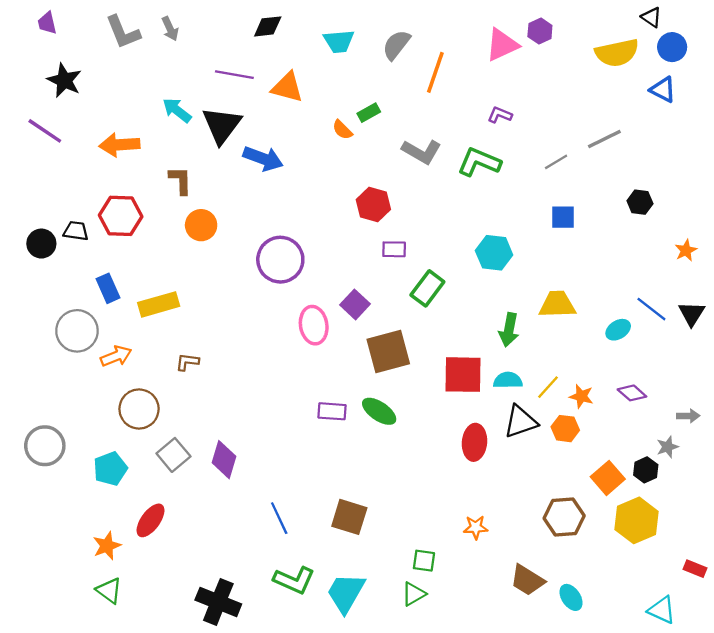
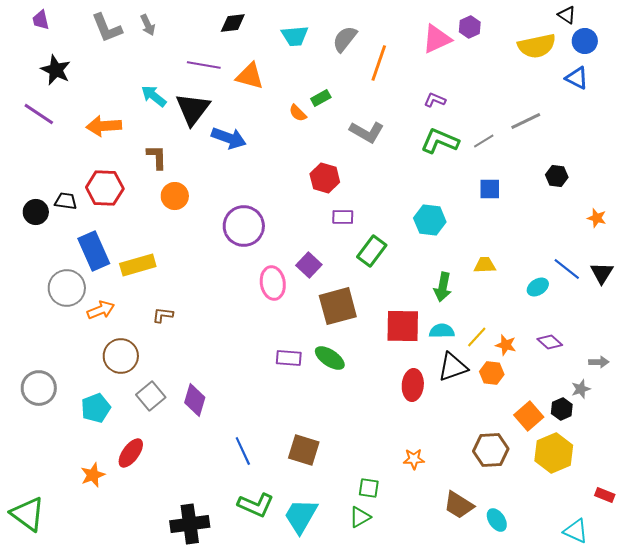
green L-shape: (479, 162) -> (440, 141), moved
orange star: (686, 250) -> (597, 218), turned -30
blue rectangle: (108, 288) -> (94, 251), size x1.5
yellow trapezoid: (557, 304) -> (485, 265), size x0.7
green triangle: (109, 591) -> (28, 514), moved, size x1.5
black cross: (218, 602) -> (190, 524), turned -30

